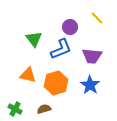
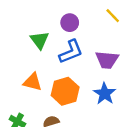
purple circle: (70, 27) -> (70, 23), moved

